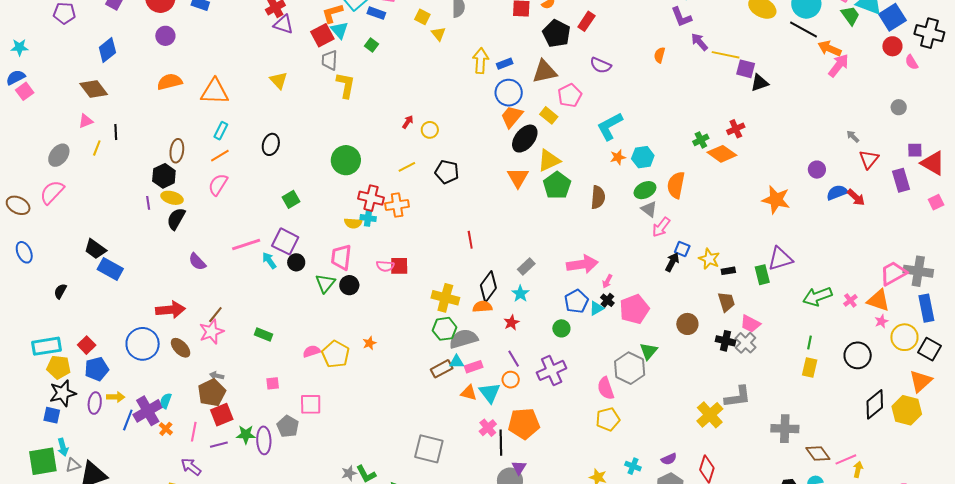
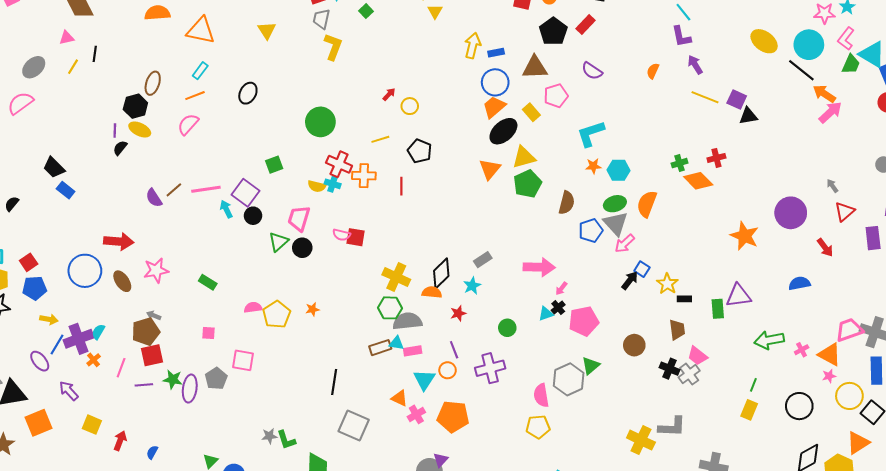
green trapezoid: (850, 15) -> (851, 64), turned 50
yellow line: (726, 55) -> (705, 97), moved
purple circle: (817, 170) -> (791, 213), size x1.8
blue semicircle: (837, 192) -> (799, 283), moved
green square: (291, 199) -> (274, 165), moved
gray triangle: (649, 209) -> (616, 223), size x1.5
black semicircle: (176, 219) -> (120, 148), moved, size x0.7
red line: (470, 240) -> (401, 186), moved
blue rectangle: (110, 269) -> (66, 190), size x0.7
blue pentagon: (576, 301) -> (591, 231), moved
brown line: (215, 315) -> (174, 190), moved
orange triangle: (469, 393) -> (399, 398), moved
purple ellipse: (95, 403) -> (40, 361), moved, turned -55
yellow cross: (710, 415) -> (641, 440), turned -32
black line: (501, 443) -> (334, 382), moved
purple arrow: (191, 467) -> (69, 391), moved

